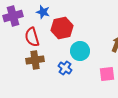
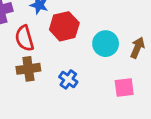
cyan circle: (80, 51) -> (106, 44), moved

